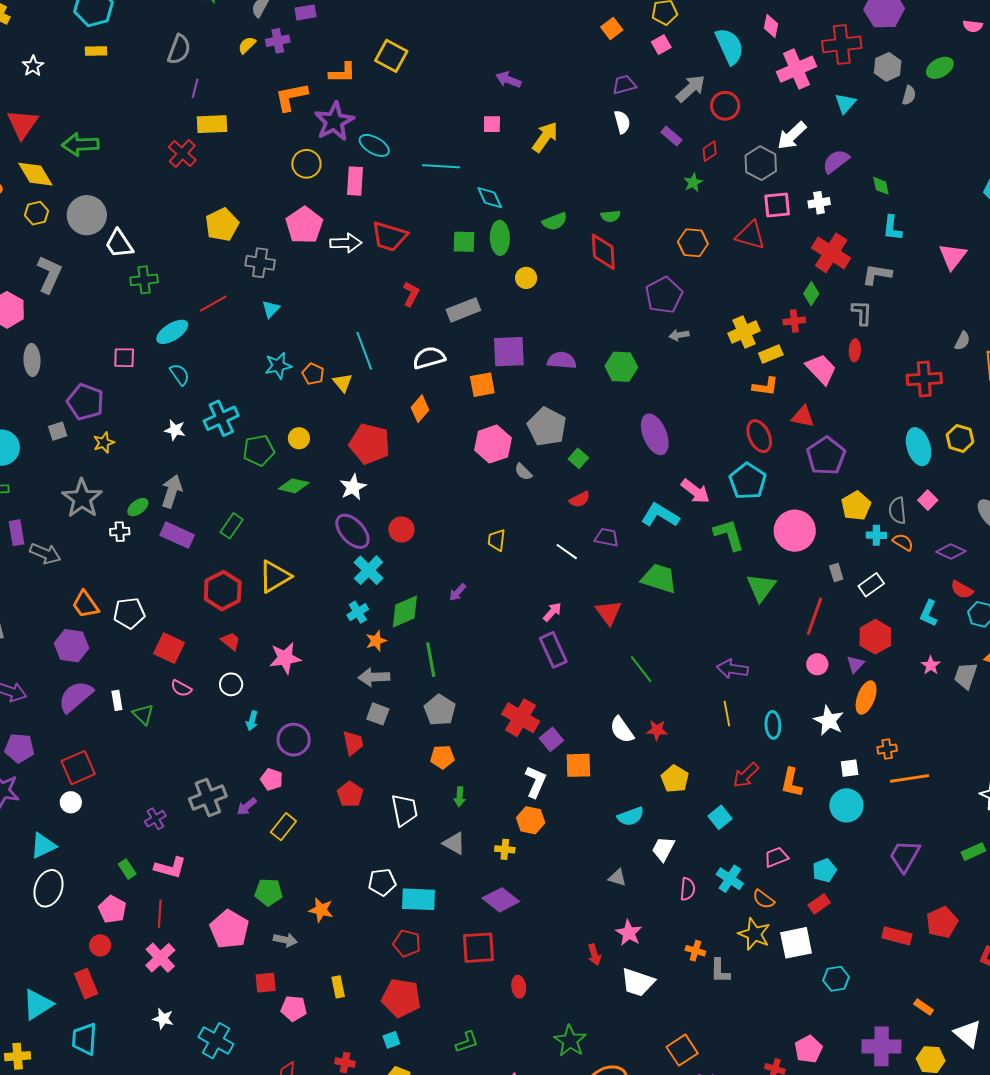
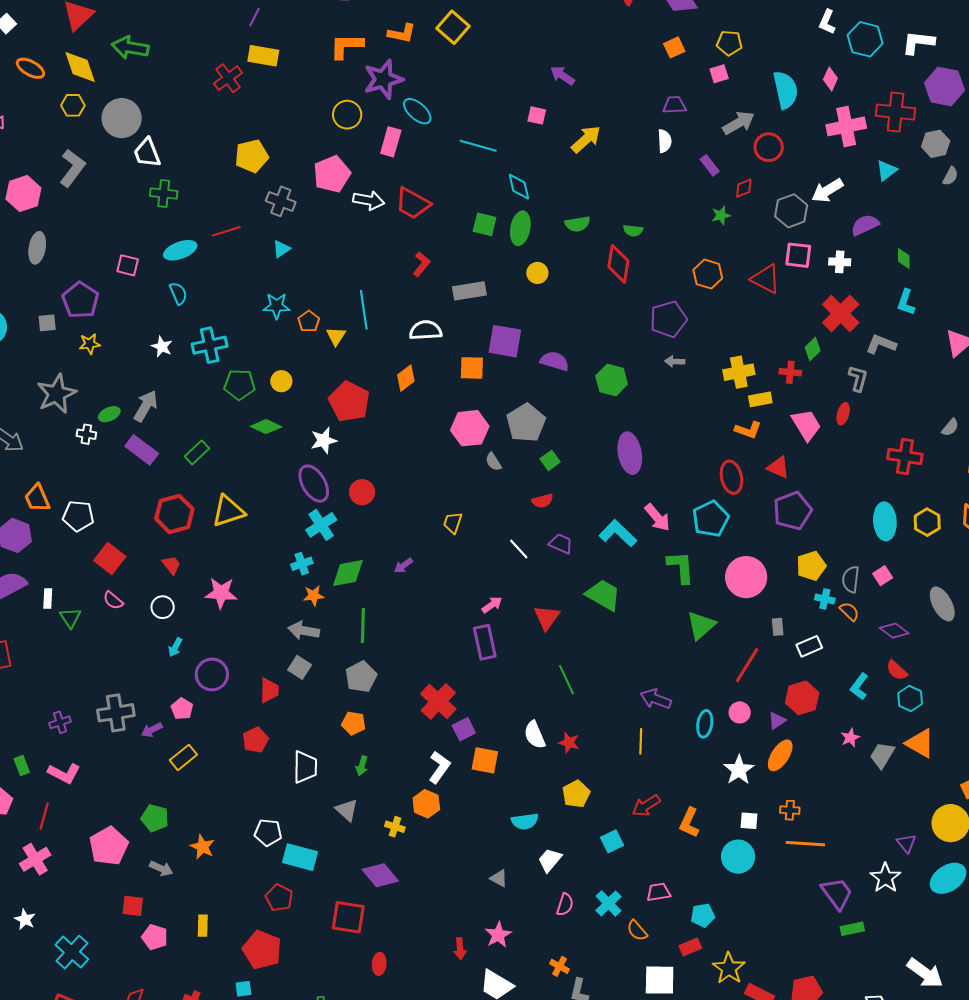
cyan ellipse: (773, 725) -> (705, 724), moved
purple trapezoid: (905, 856) -> (837, 893), moved, turned 102
yellow star: (754, 934) -> (729, 968), moved

